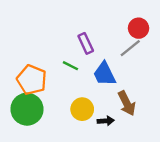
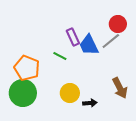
blue trapezoid: (104, 74) -> (89, 45), moved
brown arrow: (127, 103) -> (120, 88), moved

